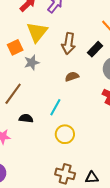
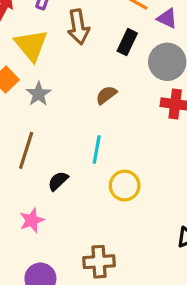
brown arrow: (69, 44) -> (78, 27), moved
black semicircle: (26, 118) -> (58, 181), turned -32
brown cross: (65, 174) -> (99, 262), moved

